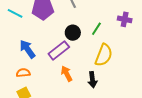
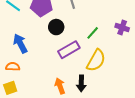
black circle: (73, 33) -> (56, 27), moved
purple rectangle: (59, 50) -> (69, 50), moved
orange arrow: (67, 74) -> (60, 86), moved

